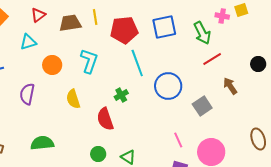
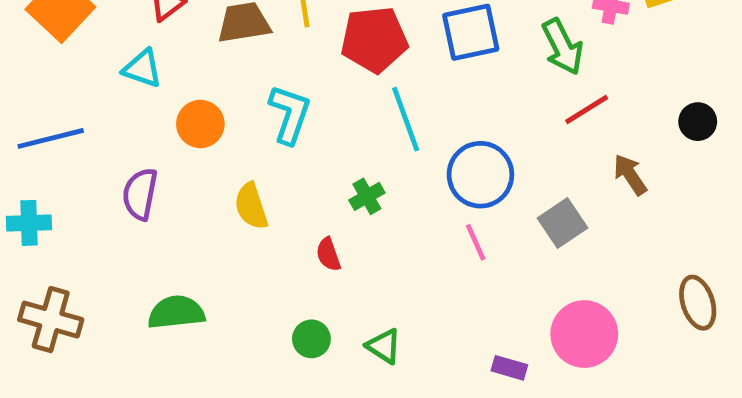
cyan triangle: (28, 42) -> (142, 68), turned 36
red semicircle: (105, 119) -> (328, 254), size x0.6
pink line: (178, 140) -> (476, 242), moved

